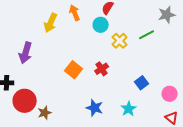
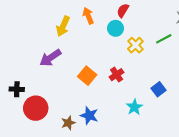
purple arrow: (26, 53) -> (50, 58), moved, turned 40
blue star: (95, 108) -> (89, 115), moved
cyan star: (129, 109) -> (134, 107), moved
brown star: (45, 113) -> (68, 123), moved

